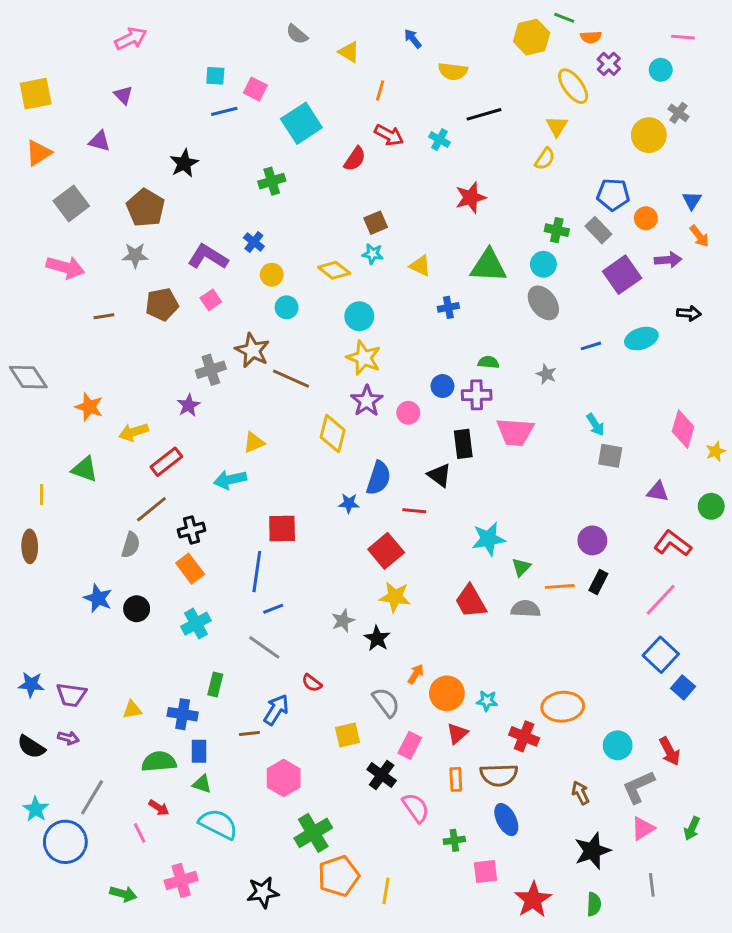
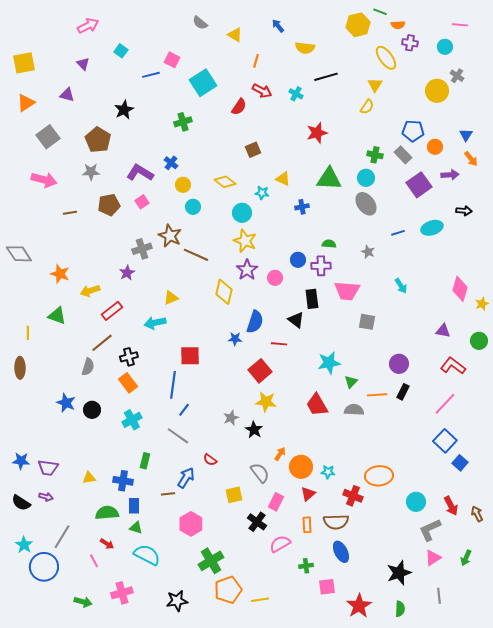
purple cross: (609, 64) -> (410, 43), turned -35
cyan square: (215, 76) -> (121, 51), moved, turned 32
cyan star: (373, 254) -> (262, 193), moved
gray square: (610, 456) -> (367, 322), moved
blue line: (273, 609) -> (184, 410), turned -32
brown arrow: (581, 793) -> (477, 514), moved
pink semicircle: (416, 808) -> (280, 544), turned -85
yellow line: (386, 891) -> (260, 600), turned 72

